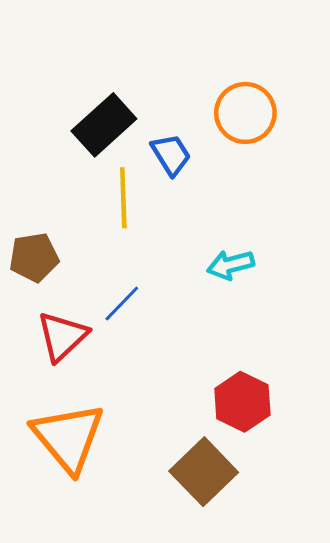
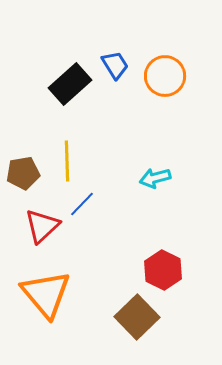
blue trapezoid: (171, 155) -> (115, 65), moved
yellow line: (123, 198) -> (67, 161), moved

